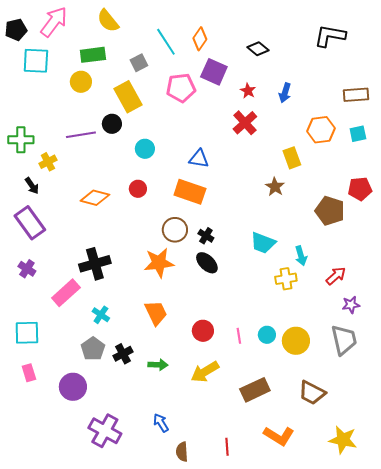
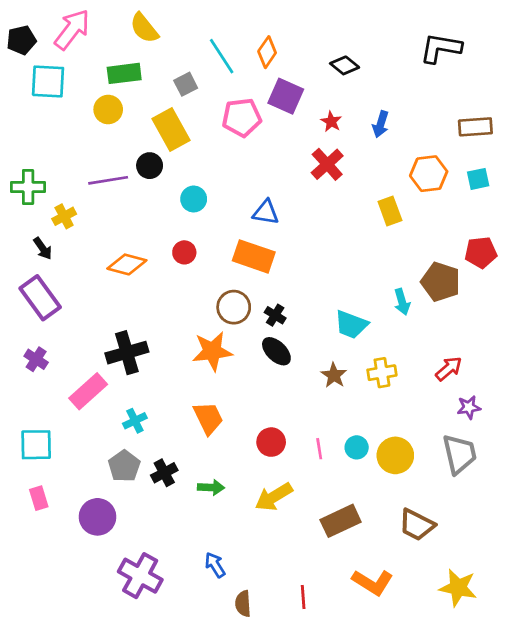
brown star: (275, 187) -> (334, 375), moved
cyan arrow: (301, 256) -> (402, 302), moved
cyan cross: (101, 315) -> (135, 421), turned 30

